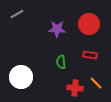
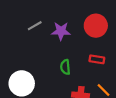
gray line: (17, 14) -> (35, 26), moved

